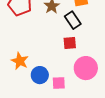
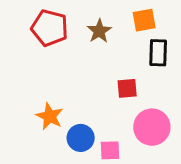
black rectangle: (73, 20) -> (158, 53), moved, turned 36

